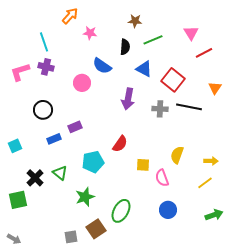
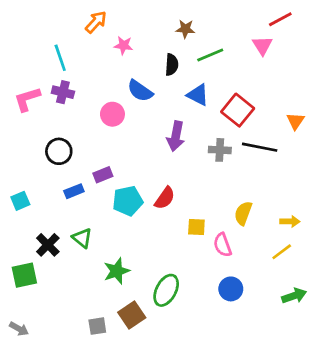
red line: (204, 53) -> (280, 19), moved
cyan pentagon: (93, 162) -> (128, 201), moved

